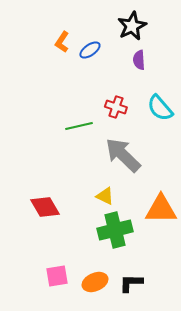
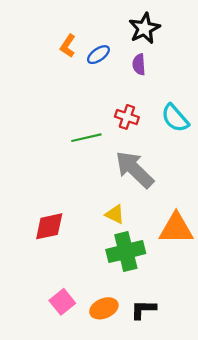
purple semicircle: (139, 60) -> (139, 64), moved
red diamond: (45, 207) -> (49, 226), turned -72
pink square: (57, 276) -> (62, 302), turned -30

